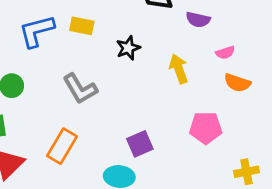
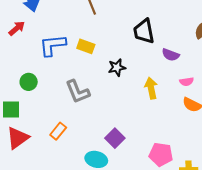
pink pentagon: (206, 128) -> (161, 154), moved
purple square: (140, 144) -> (115, 138), turned -30
orange rectangle: (62, 146) -> (58, 131), size x0.7

